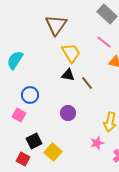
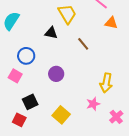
black triangle: (68, 75) -> (51, 33), moved
purple circle: (68, 113) -> (56, 74), moved
yellow square: (53, 152) -> (61, 115), moved

